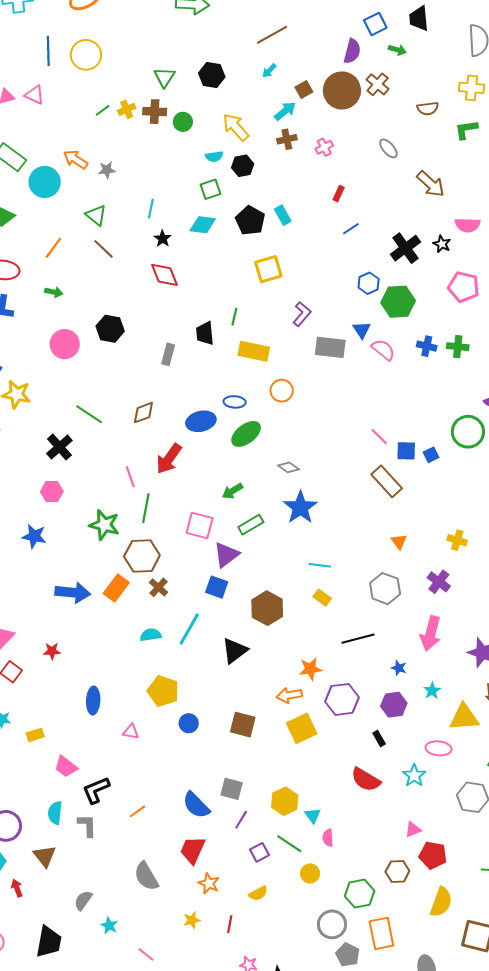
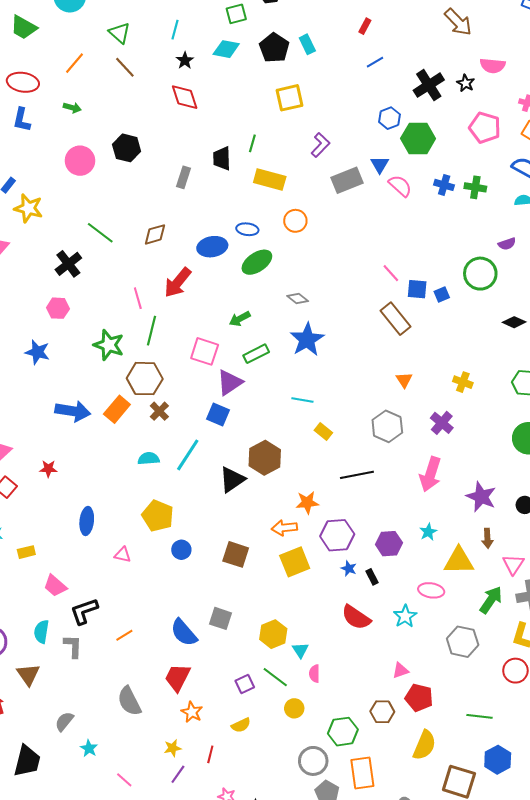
gray rectangle: (330, 347) -> (347, 180), turned -32
cyan line: (320, 565) -> (302, 400), moved
brown hexagon: (267, 608) -> (265, 458), moved
blue star: (399, 668) -> (349, 568), moved
purple line: (241, 820) -> (178, 774), moved

